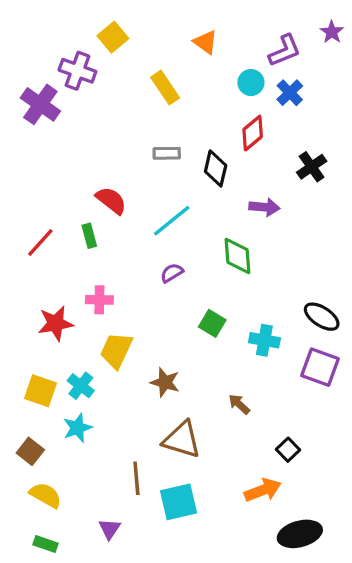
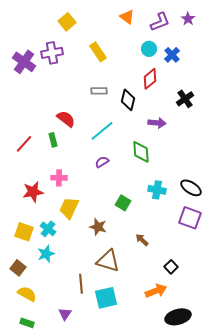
purple star: (332, 32) -> (188, 19), moved
orange triangle: (205, 42) -> (127, 17), moved
purple L-shape: (285, 51) -> (160, 22), moved
purple cross: (77, 71) -> (52, 53), moved, turned -30
green square: (212, 323) -> (123, 203), moved
cyan cross: (264, 340) -> (157, 190), moved

